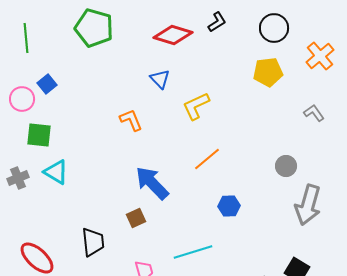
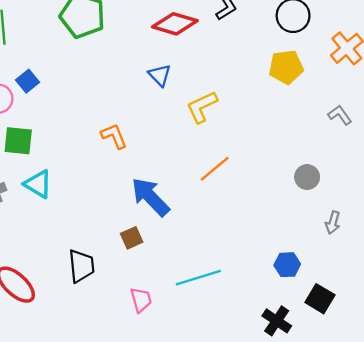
orange L-shape: (131, 120) -> (114, 136), moved
gray arrow: (308, 205) -> (333, 223), size x0.5
blue hexagon: (229, 206) -> (287, 265), moved

